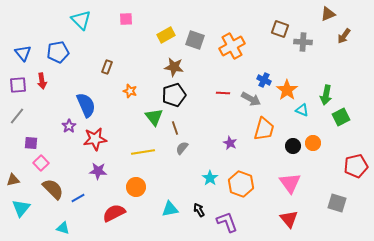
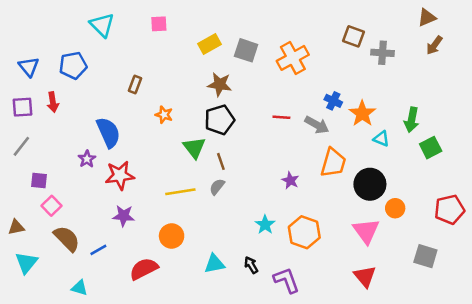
brown triangle: (328, 14) -> (427, 17), moved
orange circle: (313, 143) -> (395, 208), moved
black circle: (293, 146) -> (370, 184), size x1.6
gray semicircle: (182, 148) -> (217, 187), moved

